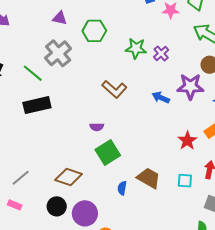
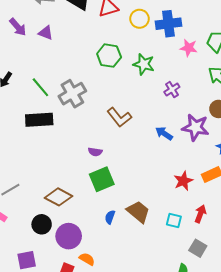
purple triangle: (60, 18) -> (46, 33), moved
green star: (136, 48) -> (144, 64), moved
gray cross: (58, 53) -> (72, 94), moved

